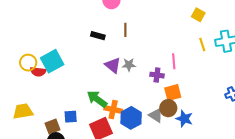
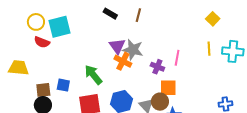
gray star: (129, 65) -> (133, 50), size x1.5
red semicircle: (38, 72) -> (42, 42), moved
orange cross: (113, 109) -> (123, 61), moved

